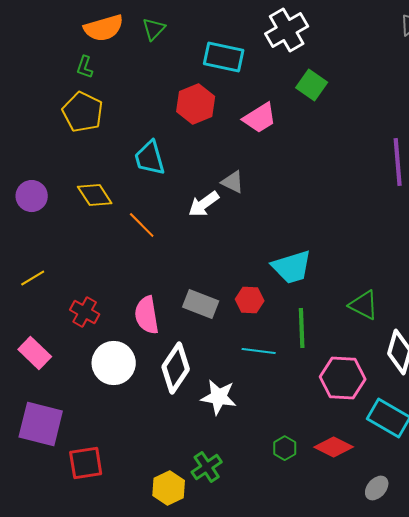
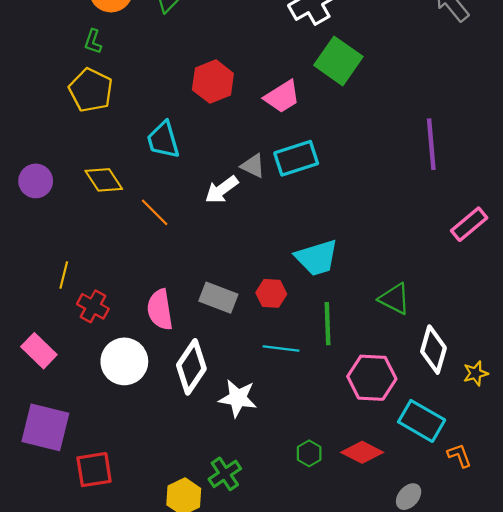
cyan rectangle: (224, 57) -> (296, 158), moved, turned -30
green square: (312, 85) -> (338, 61), size x1.4
yellow line: (33, 278) -> (64, 275), moved, turned -45

